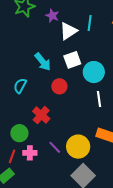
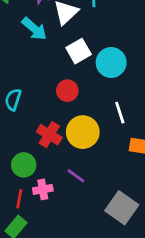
cyan arrow: (43, 62) -> (34, 29), moved
white line: (99, 99) -> (120, 113), moved
yellow circle: (78, 147) -> (83, 132), moved

